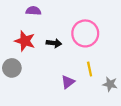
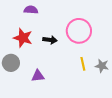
purple triangle: (68, 82) -> (38, 76), moved, turned 32
gray star: (110, 84) -> (102, 66), moved

